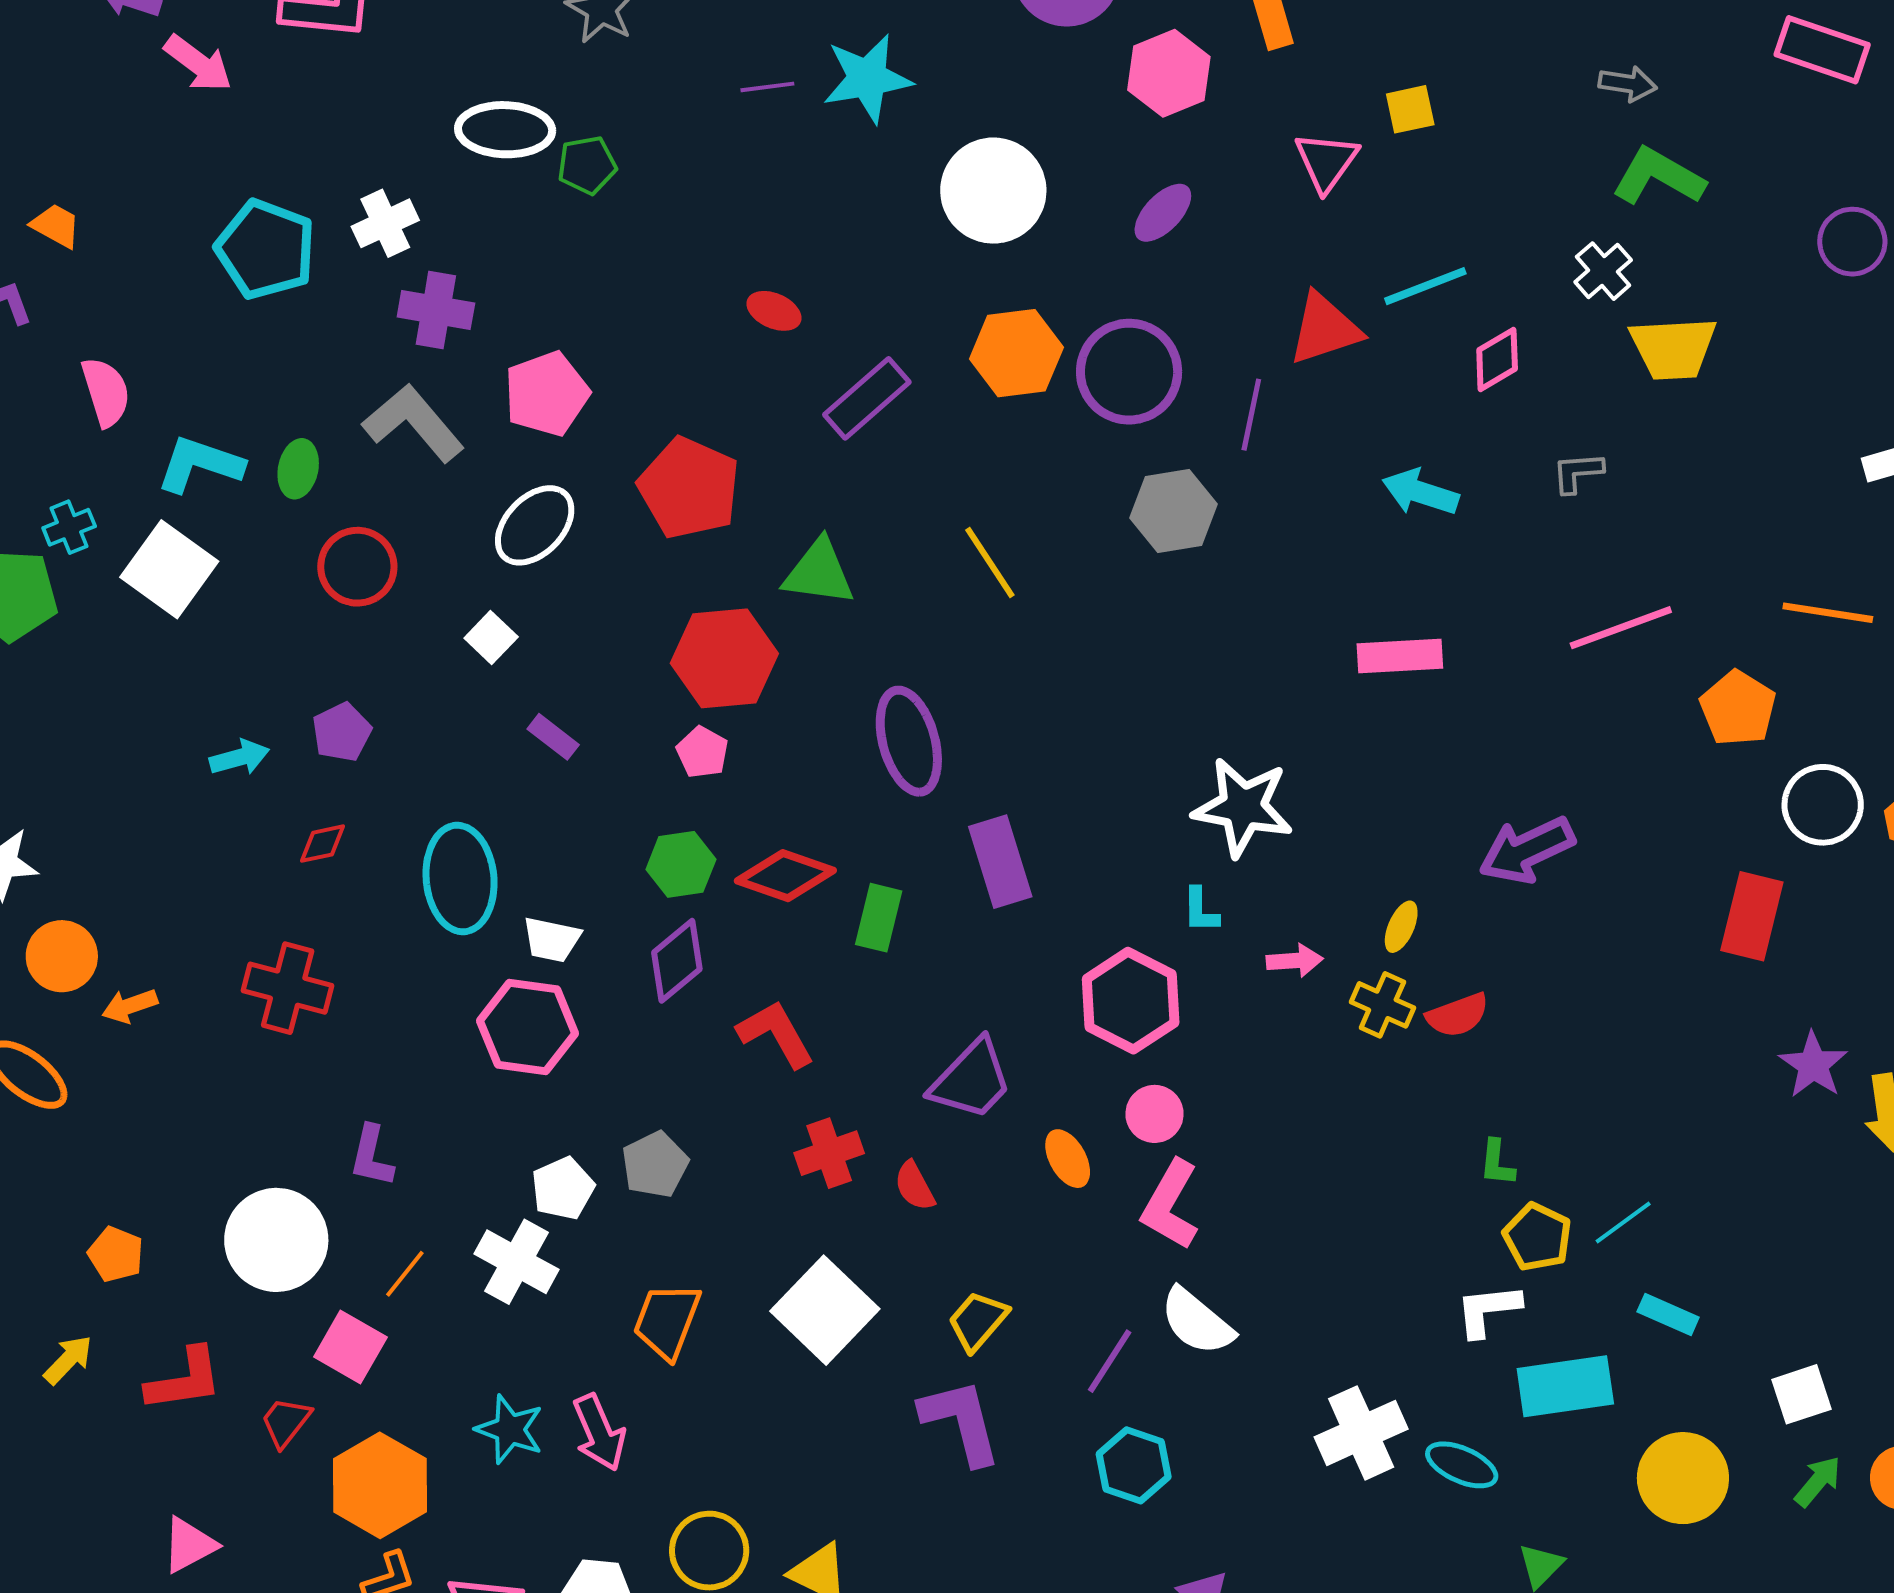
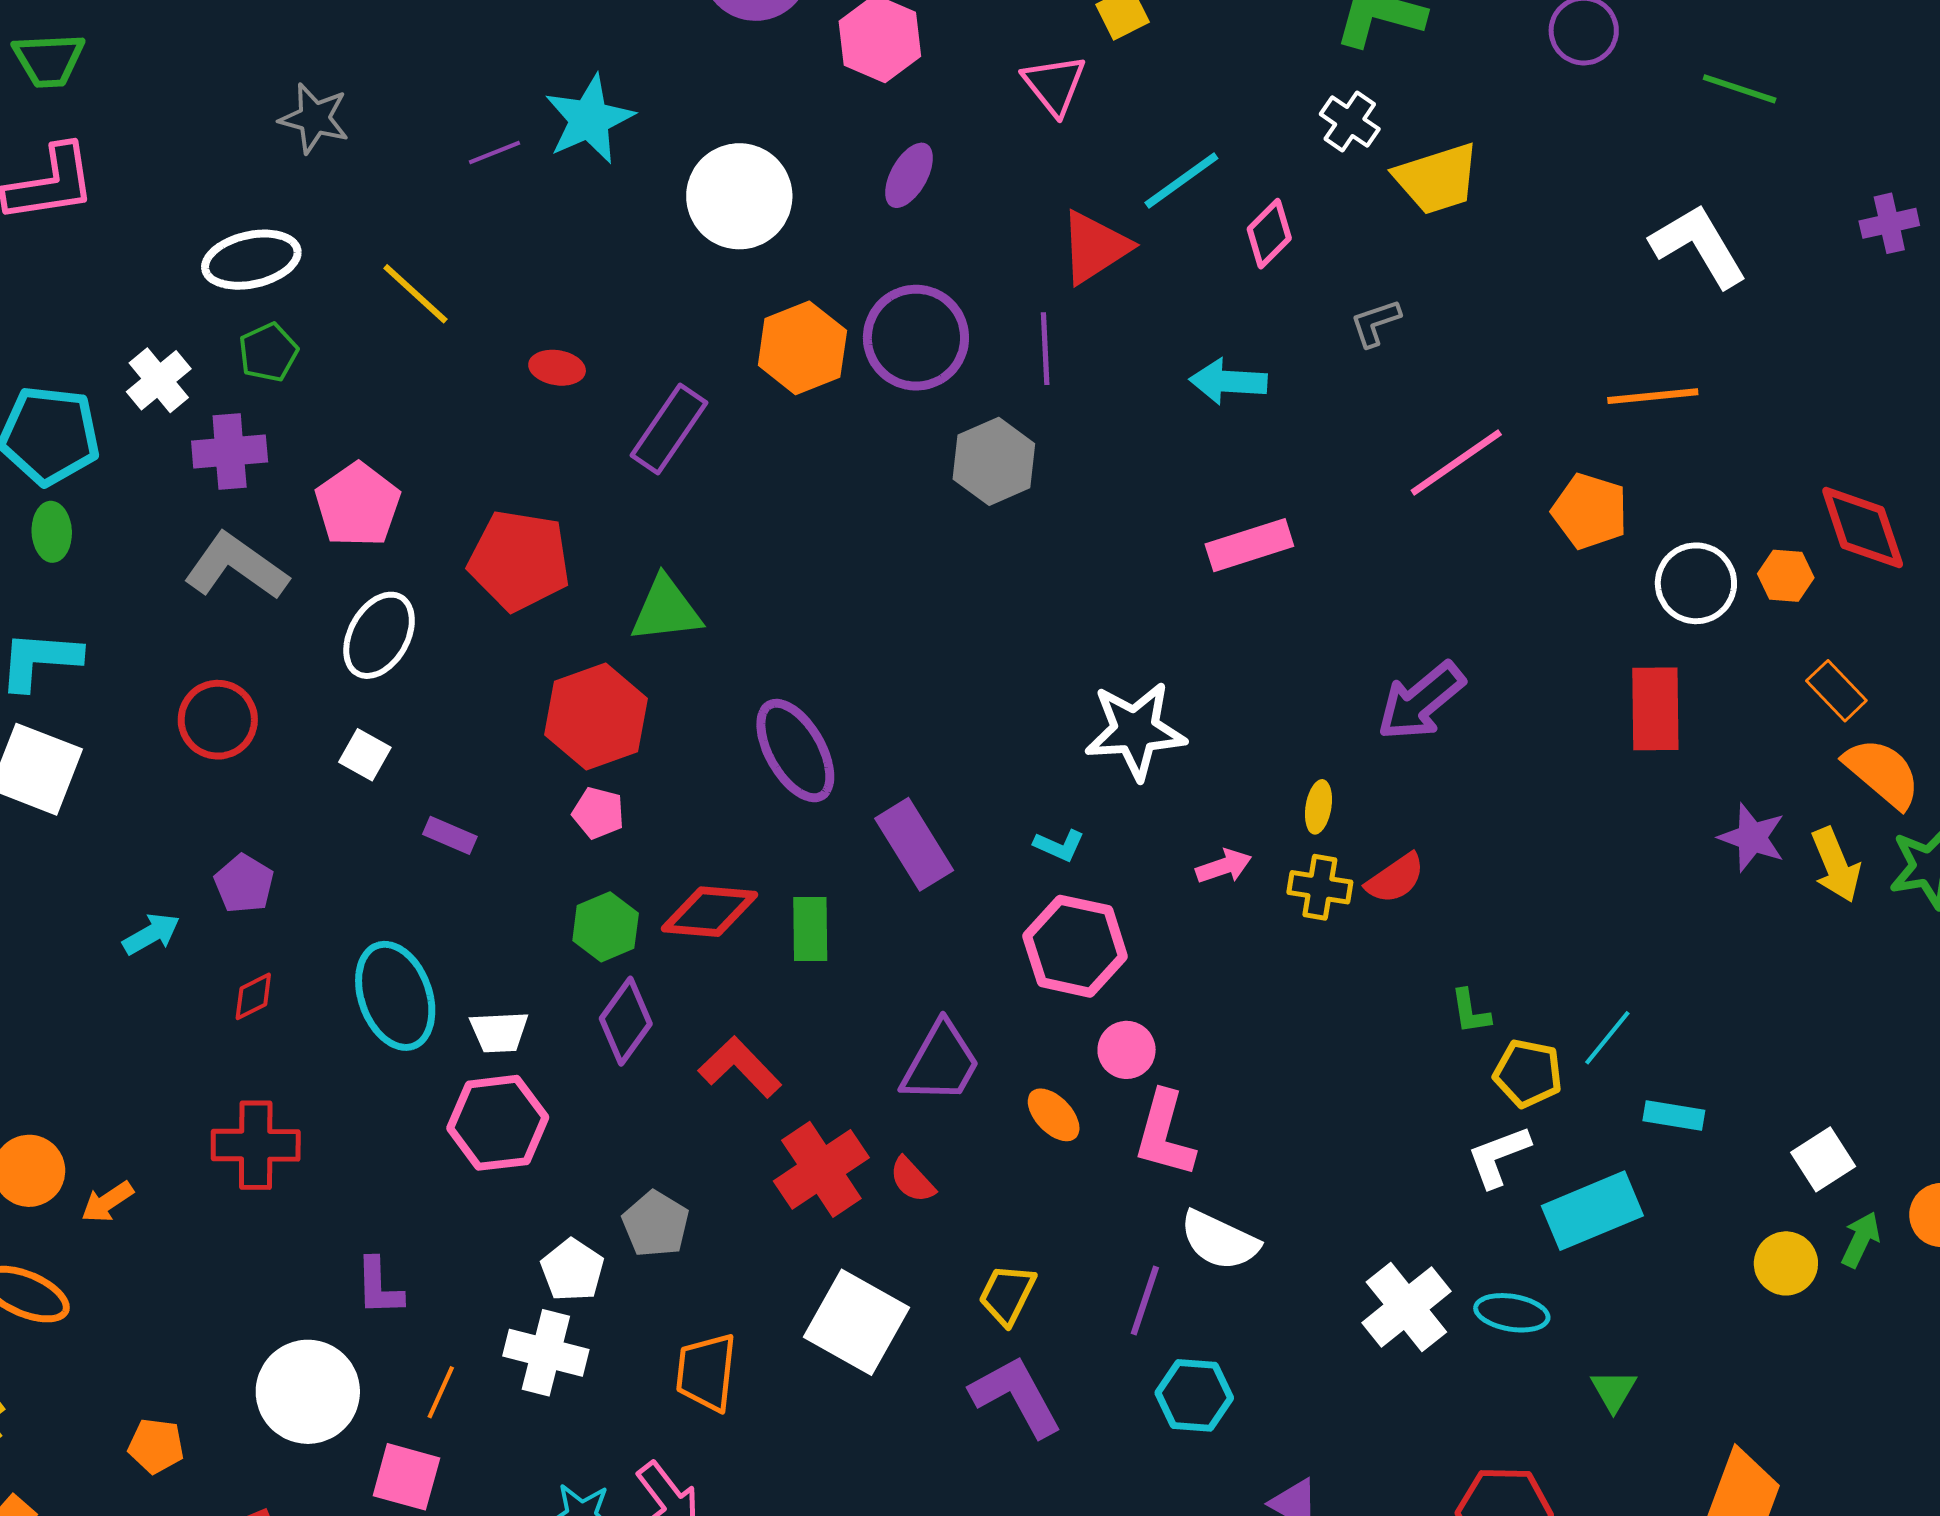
green pentagon: (587, 165) -> (268, 352), moved
green ellipse: (298, 469) -> (52, 532), moved
yellow line: (990, 562) -> (415, 294), moved
cyan L-shape: (1201, 910) -> (1059, 845), moved, turned -51
red cross: (829, 1153) -> (821, 1169), size x1.4
yellow circle: (1683, 1478) -> (1786, 1263), moved, size x0.7

